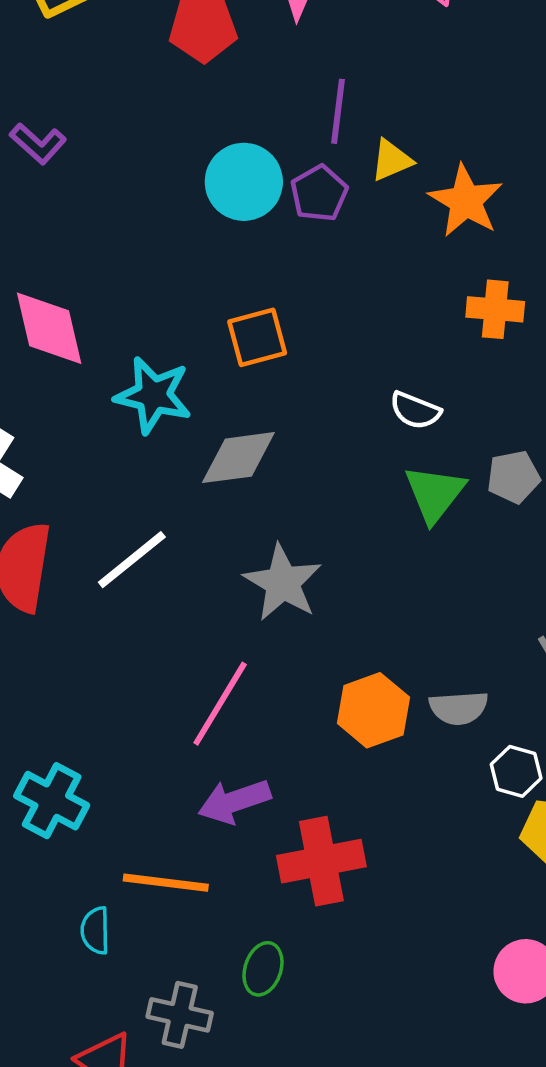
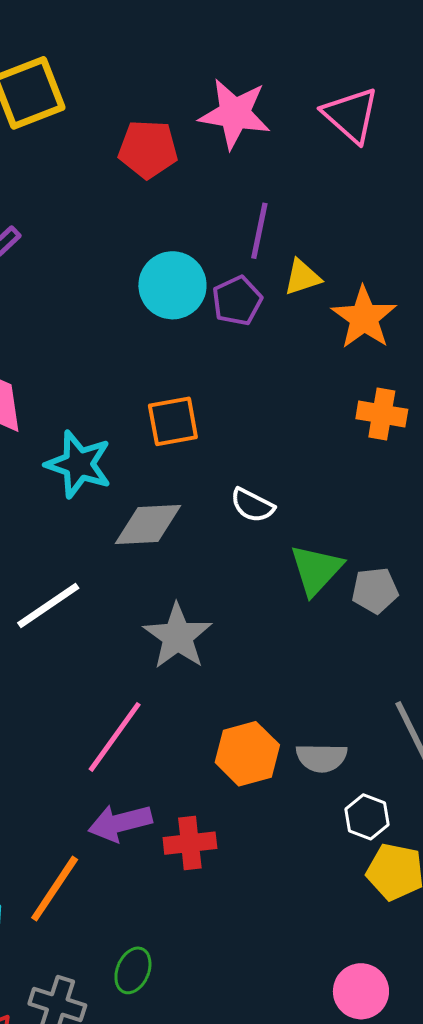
white semicircle: (415, 410) -> (252, 505), moved
gray pentagon: (513, 477) -> (375, 590), moved
red cross: (321, 861) -> (190, 843), moved, size x0.7
orange line: (166, 883) -> (55, 889), turned -68

